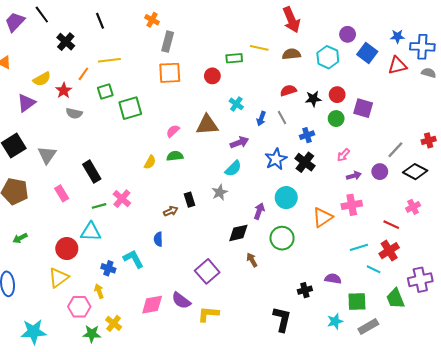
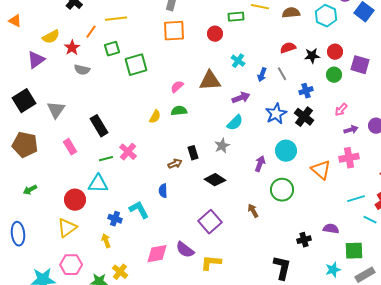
orange triangle: (323, 217) -> (321, 170), turned -45
black diamond: (238, 233) -> (215, 180), moved, turned 45
pink hexagon: (79, 307) -> (71, 265), moved

